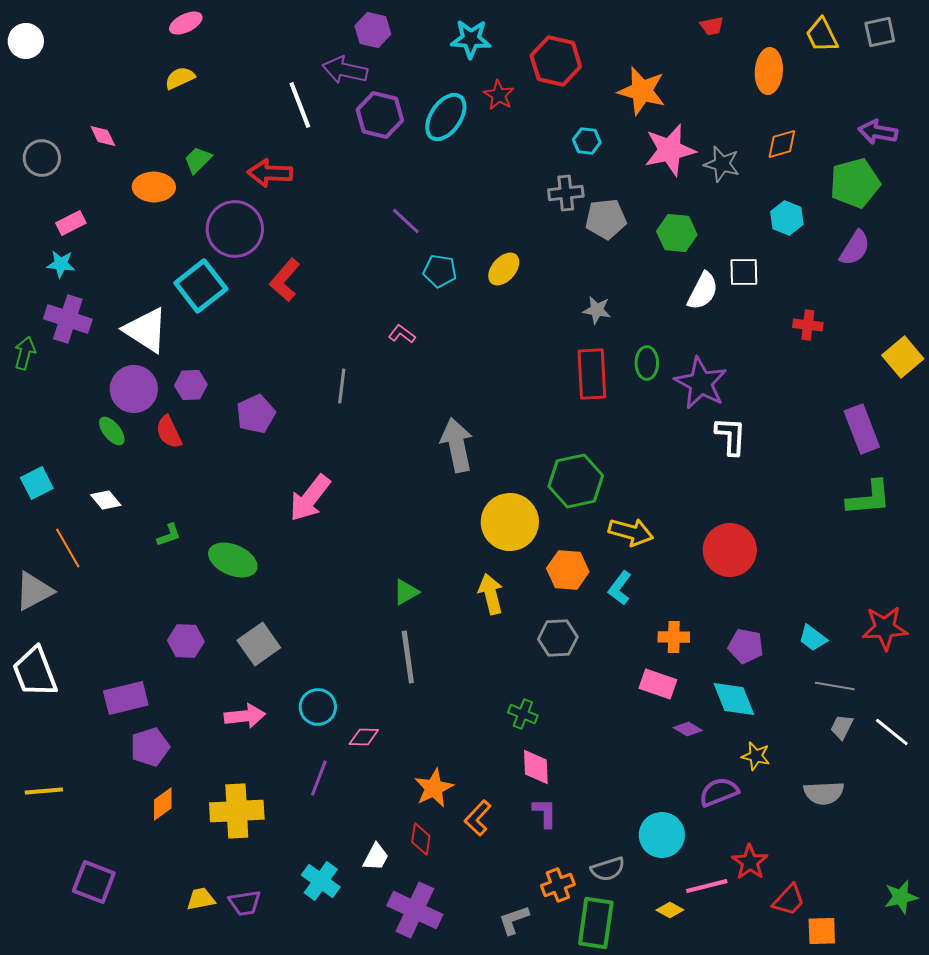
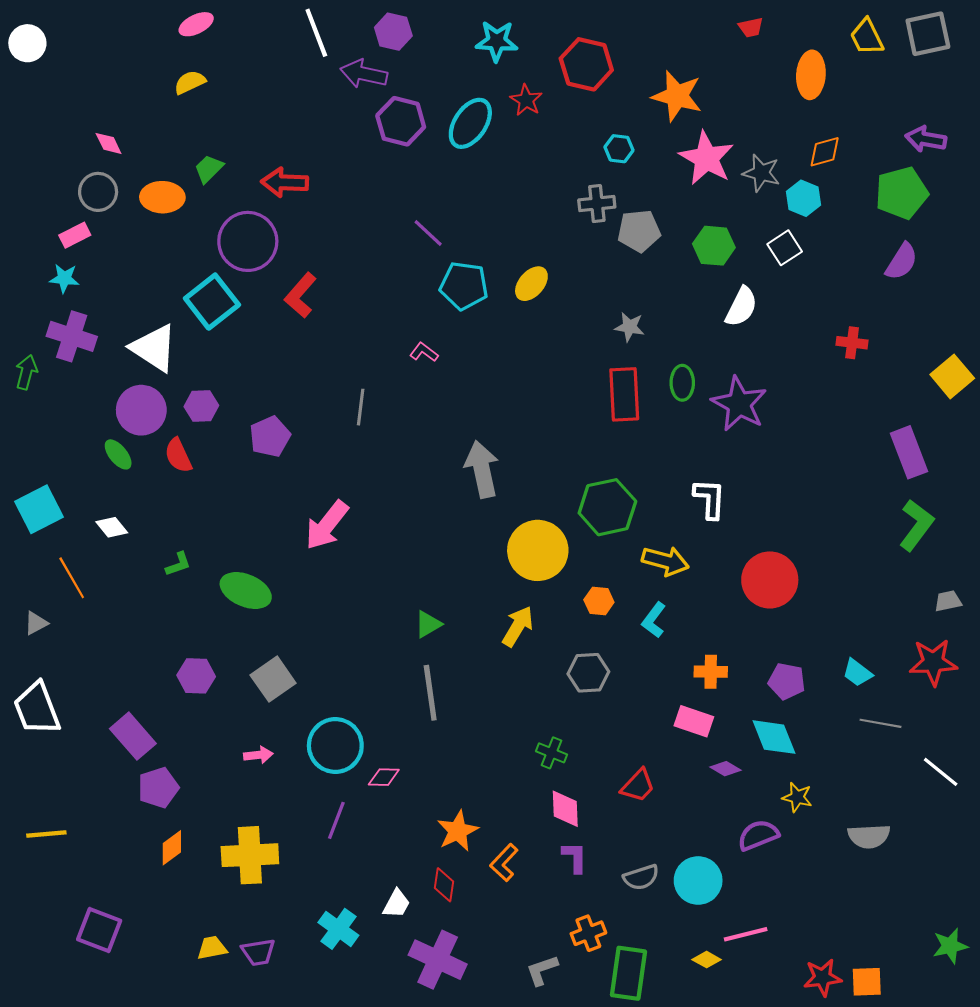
gray square: (880, 32) -> (928, 34), size x1.4
white line: (300, 105) -> (316, 33), moved
pink star: (670, 150) -> (707, 158), turned -30
gray circle: (42, 158) -> (98, 192), moved
cyan hexagon: (787, 218) -> (804, 198), moved
cyan pentagon: (440, 271) -> (464, 286), size x1.4
white square: (744, 272) -> (785, 248), moved, turned -32
white L-shape: (731, 436) -> (710, 499), moved
cyan square: (37, 483) -> (39, 509), size x1.4
green L-shape: (869, 498) -> (916, 525), turned -48
orange hexagon: (568, 570) -> (599, 601), size x0.7
gray triangle: (34, 591) -> (36, 623), size x0.6
yellow arrow: (491, 594) -> (518, 626), turned 45
purple rectangle: (126, 698) -> (133, 736), turned 63
cyan circle: (318, 707) -> (335, 746), size x1.4
pink arrow: (245, 716) -> (258, 755), size x0.7
gray trapezoid: (842, 727) -> (948, 601), moved, turned 52
red star: (750, 862) -> (823, 977), moved, turned 30
gray semicircle: (608, 869) -> (641, 877), moved
red trapezoid: (789, 900) -> (638, 786), moved

